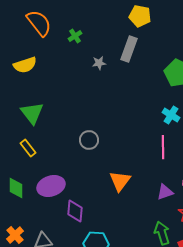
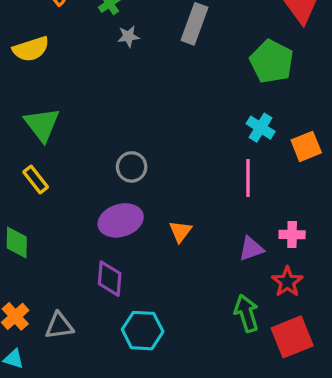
gray star: (99, 63) -> (128, 36), moved
orange triangle: (120, 181) -> (180, 231), size x0.7
purple ellipse: (51, 186) -> (121, 220), moved

